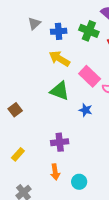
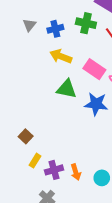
brown square: (15, 110) -> (26, 136), moved
blue star: (86, 110) -> (96, 104), size x1.6
purple cross: (60, 142) -> (54, 170), moved

